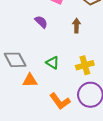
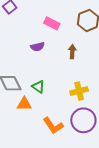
purple semicircle: (41, 22) -> (37, 47), turned 120
green triangle: (52, 63) -> (38, 87), moved

